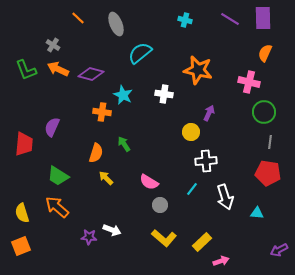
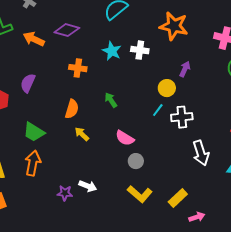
orange arrow: (58, 69) -> (34, 39), moved
cyan star: (123, 95) -> (112, 51), moved
green arrow: (124, 144) -> (111, 100), moved
cyan line: (192, 189) -> (158, 110), moved
orange arrow: (57, 207) -> (33, 163), turned 60

